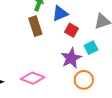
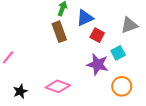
purple star: (71, 58) -> (98, 64), turned -30
orange circle: (84, 80) -> (122, 86), moved

